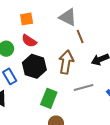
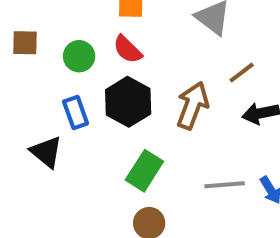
brown line: (80, 36) -> (242, 73), moved, turned 64
gray line: (83, 88) -> (225, 185), moved

